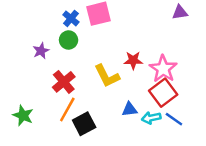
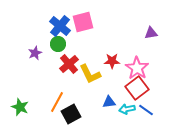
purple triangle: (180, 12) -> (151, 33), moved
blue cross: (71, 18) -> (60, 26), size x1.5
red cross: (64, 82) -> (69, 64), moved

